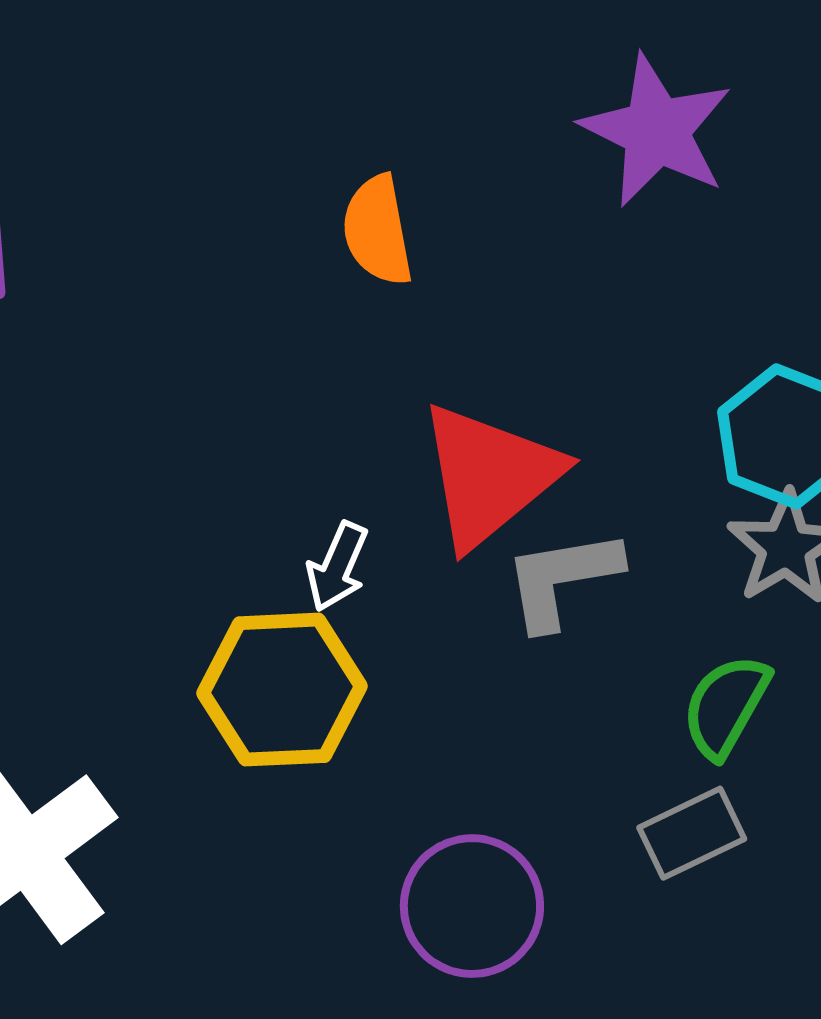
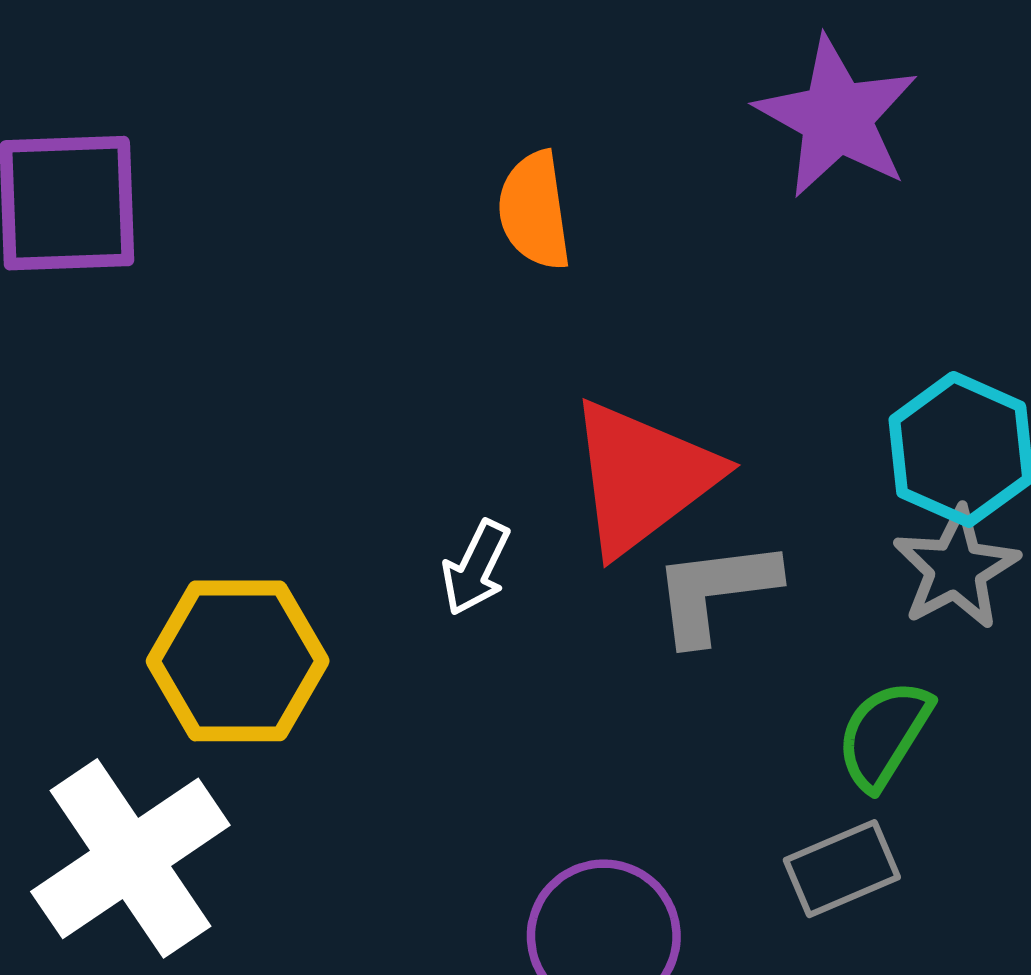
yellow hexagon: (282, 690) -> (238, 661), moved

